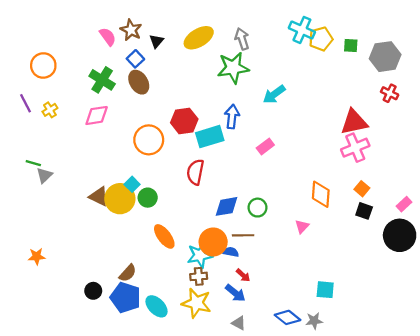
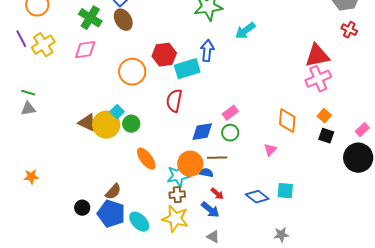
yellow cross: (50, 110) -> (43, 45), size x1.6
pink rectangle: (265, 147) -> (230, 113), moved
gray triangle: (44, 175) -> (28, 109), moved, turned 35
cyan square: (325, 290) -> (285, 191), moved
blue diamond: (287, 317) -> (257, 197), moved

